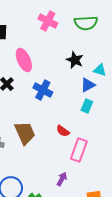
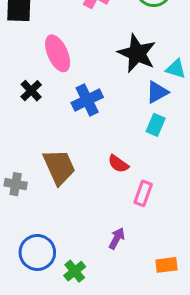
black star: (75, 60) -> (137, 53), size x1.4
blue cross: (43, 90) -> (87, 100), turned 36
pink rectangle: (79, 150) -> (143, 193), size x0.7

